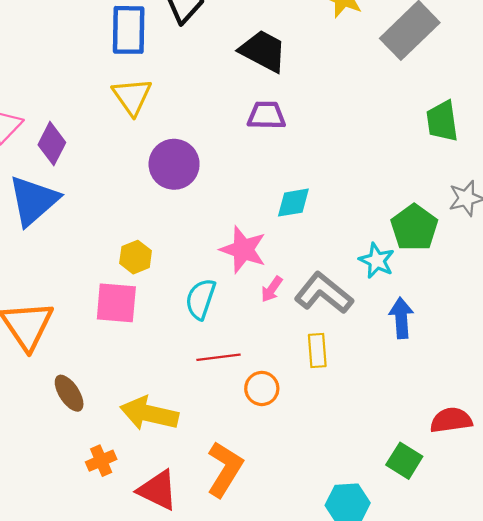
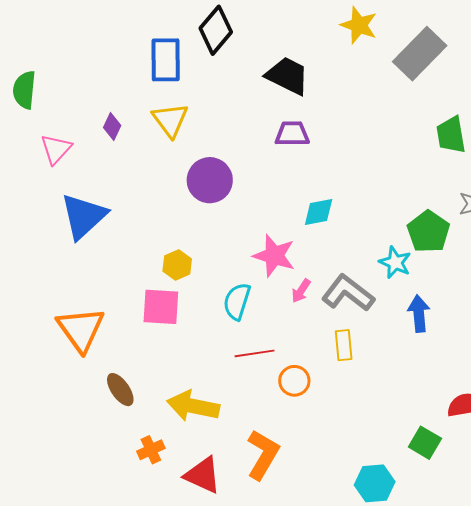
purple diamond: (52, 144) -> (112, 126), moved, size x0.7

